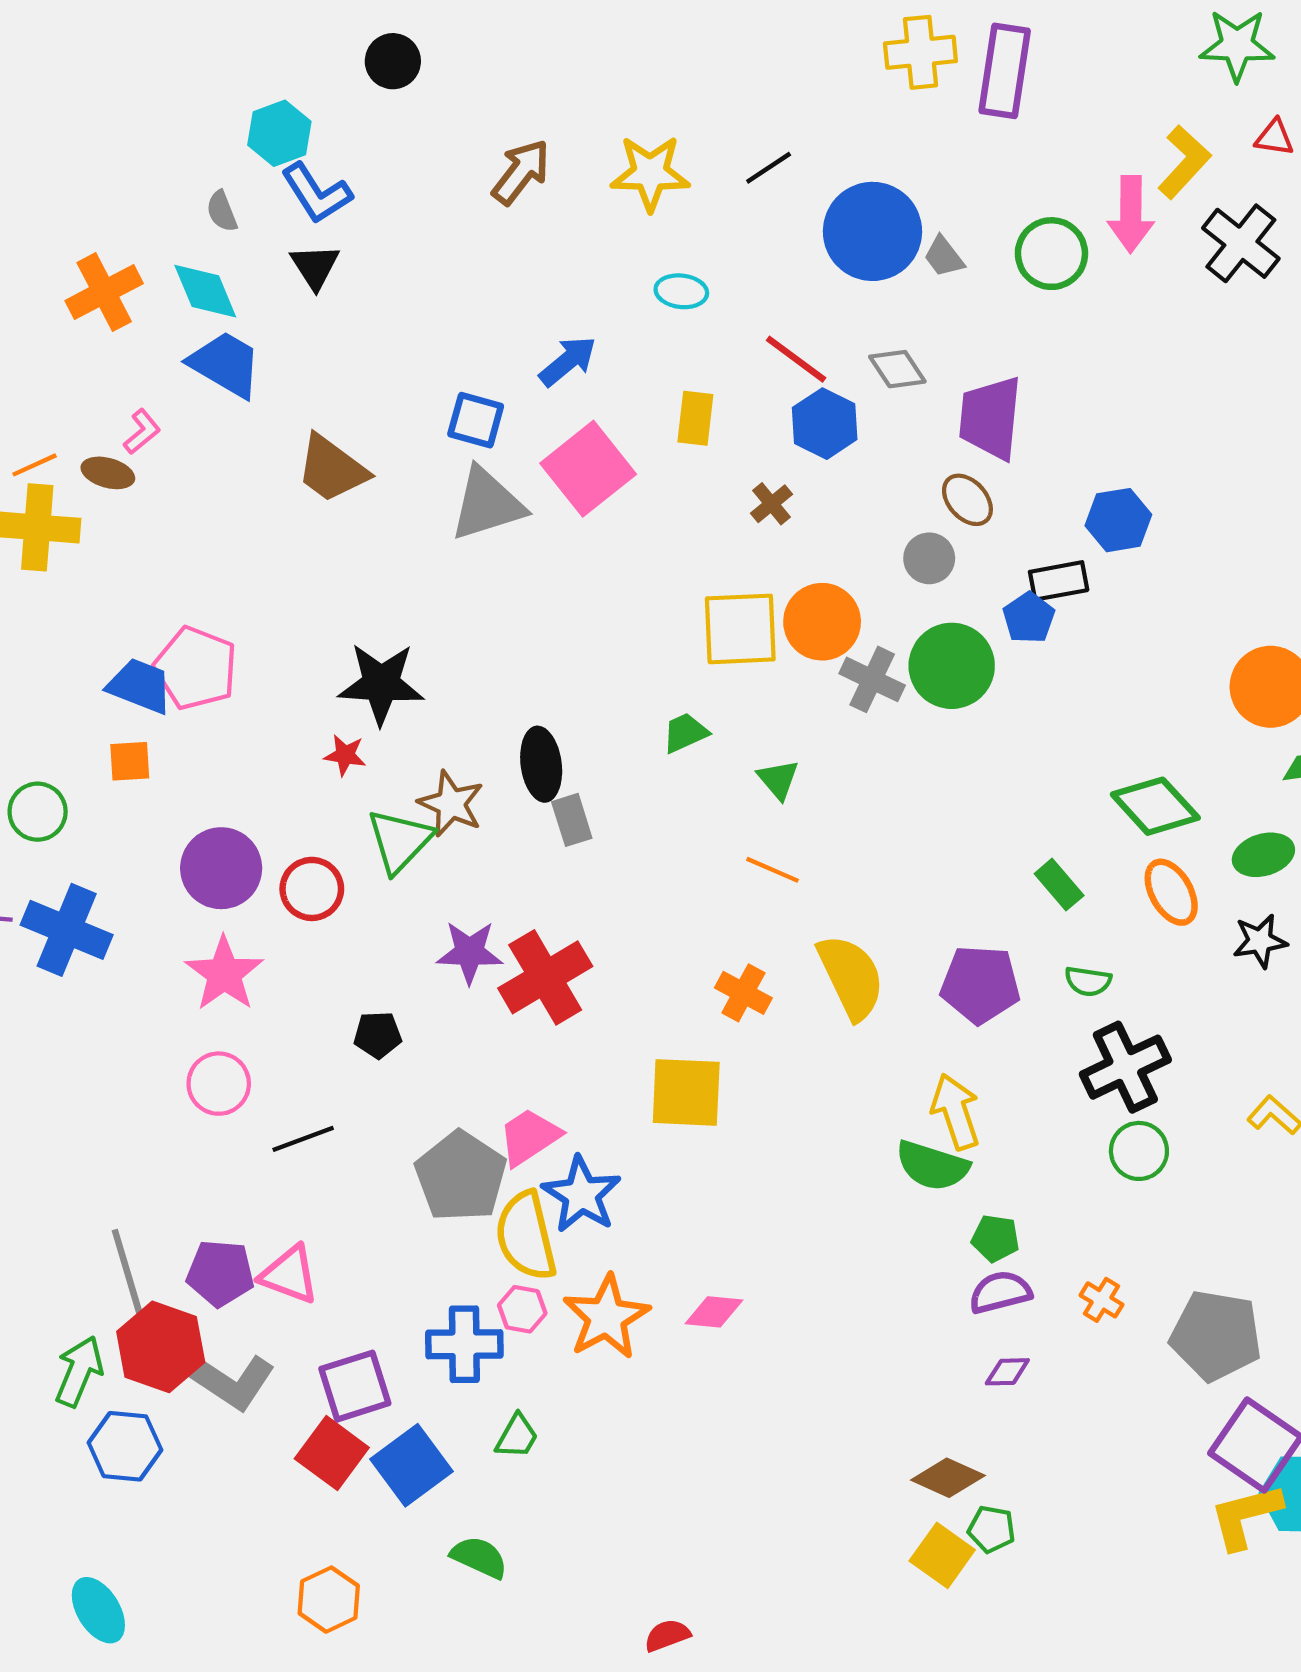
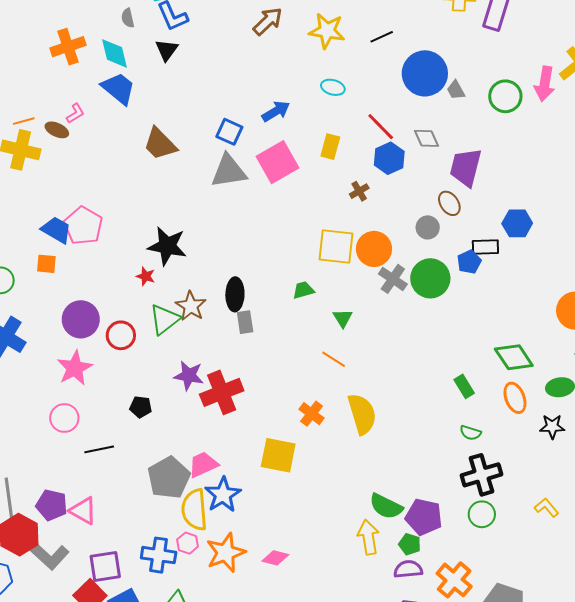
purple pentagon: (980, 984) -> (424, 517), moved
yellow arrow: (956, 1112) -> (368, 537), moved
orange cross: (1102, 1300) -> (454, 580), size x1.8

